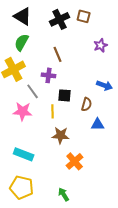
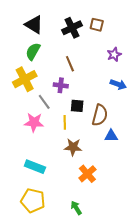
blue arrow: (105, 85) -> (118, 84), moved
brown semicircle: (87, 104) -> (100, 115), size x1.5

